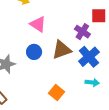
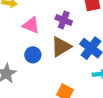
purple cross: (82, 32) -> (64, 20), moved

